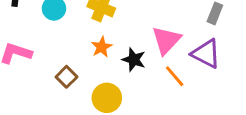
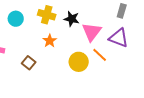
black star: (134, 60) -> (72, 19), moved
yellow circle: (107, 98) -> (79, 62), moved

